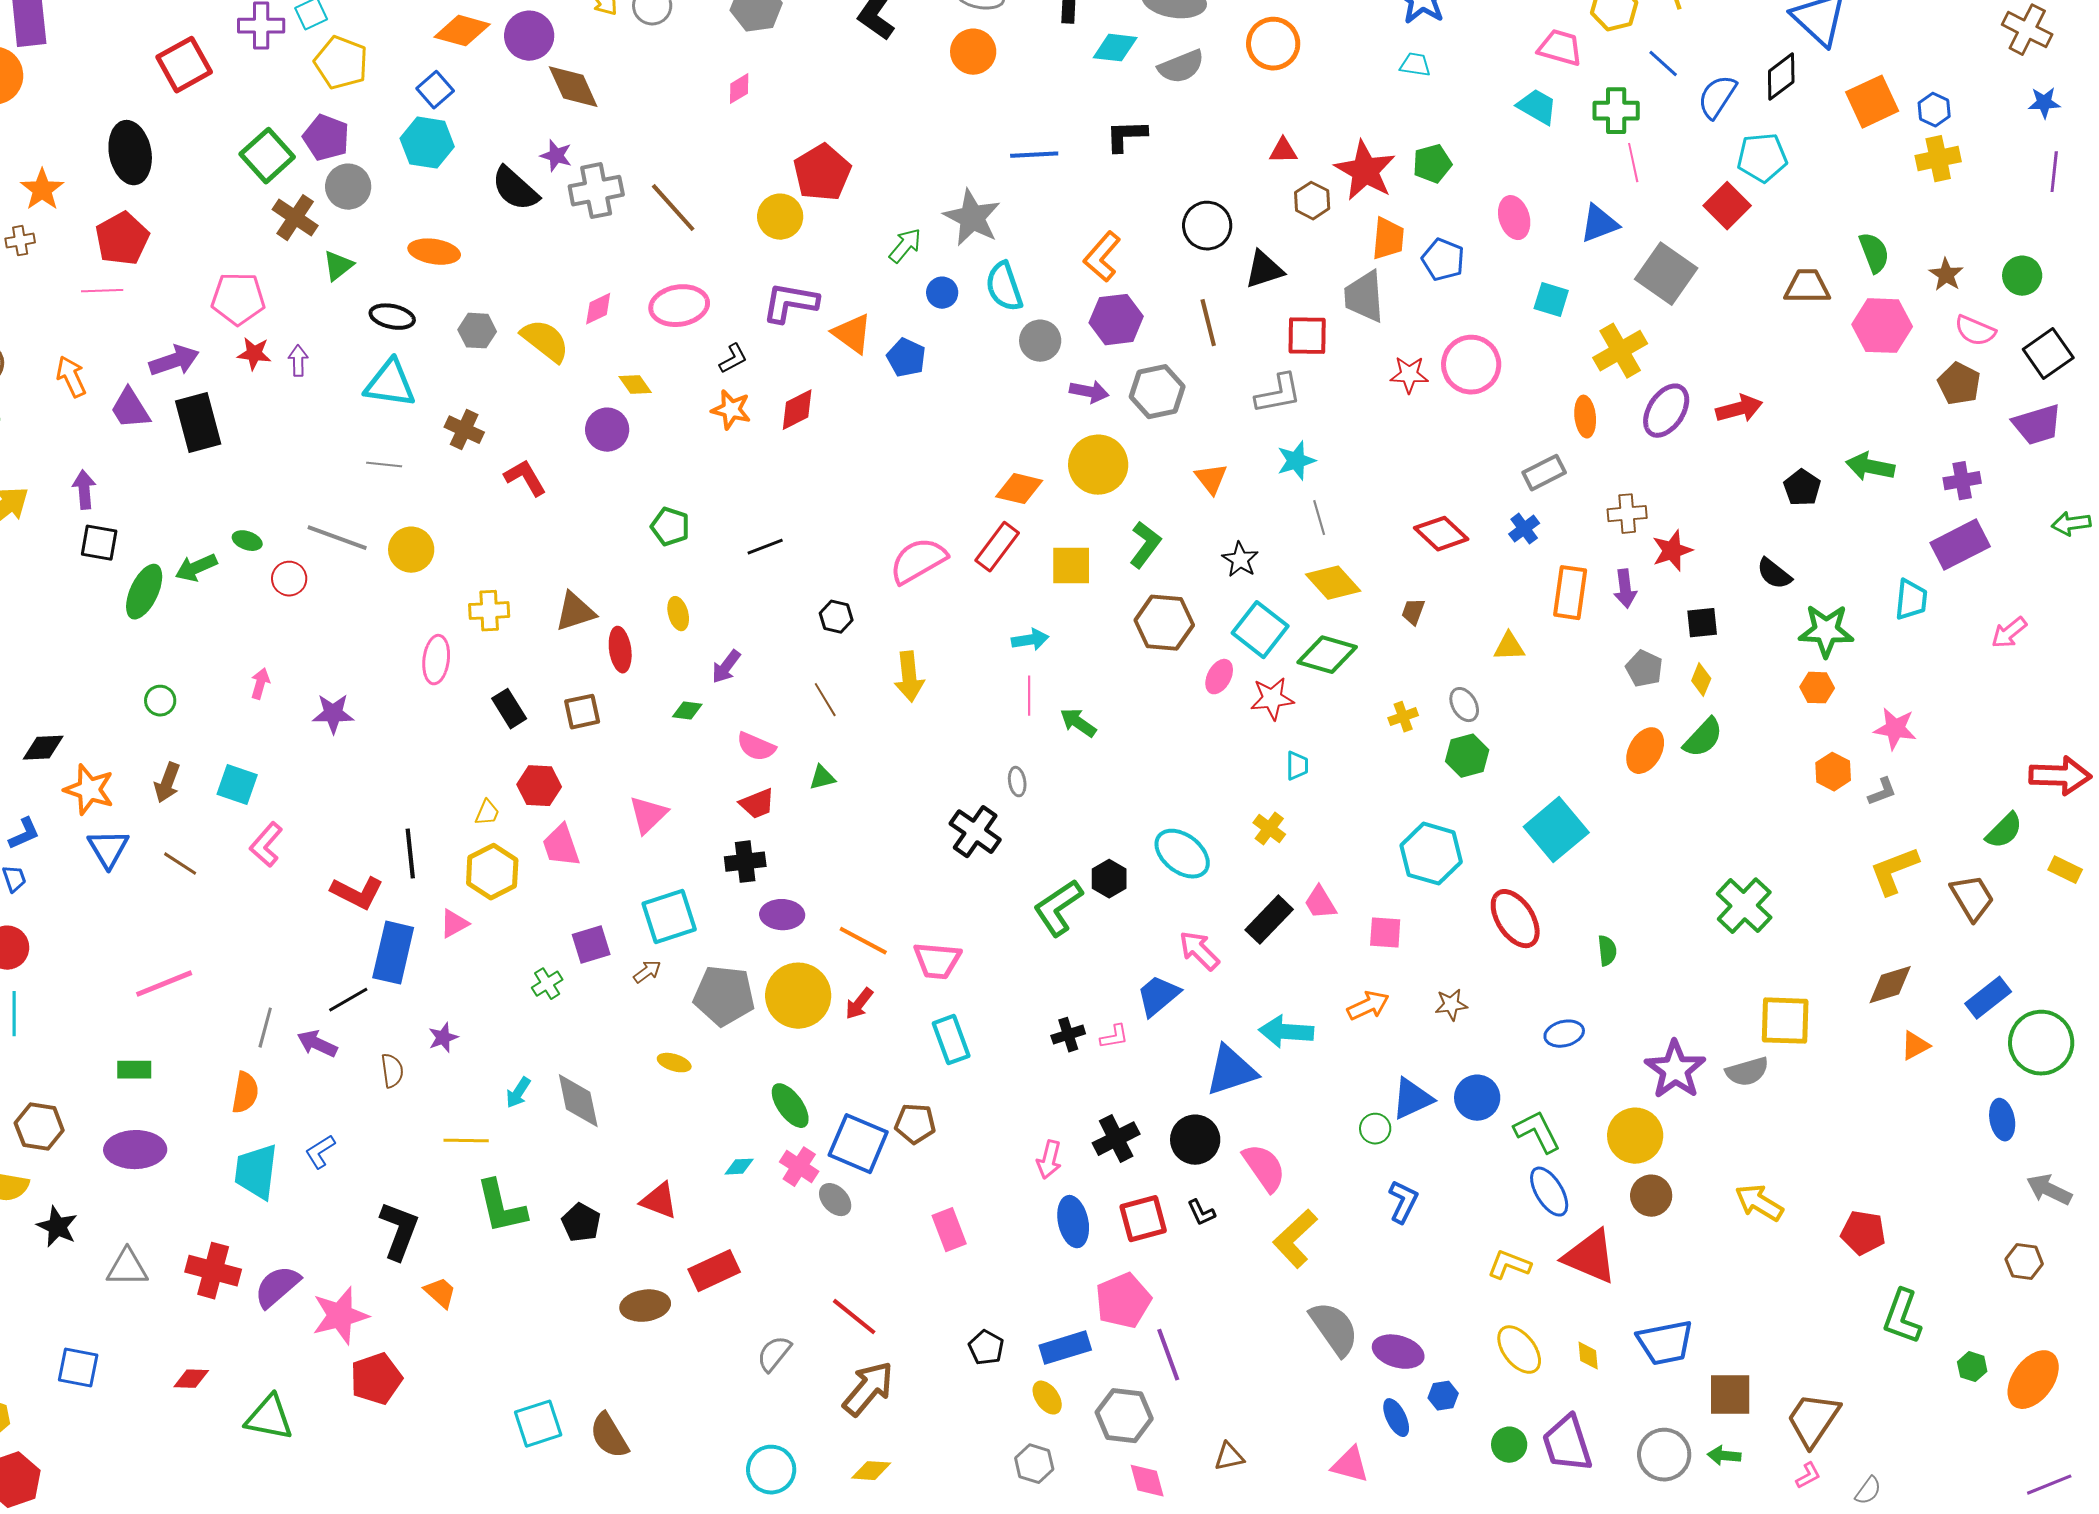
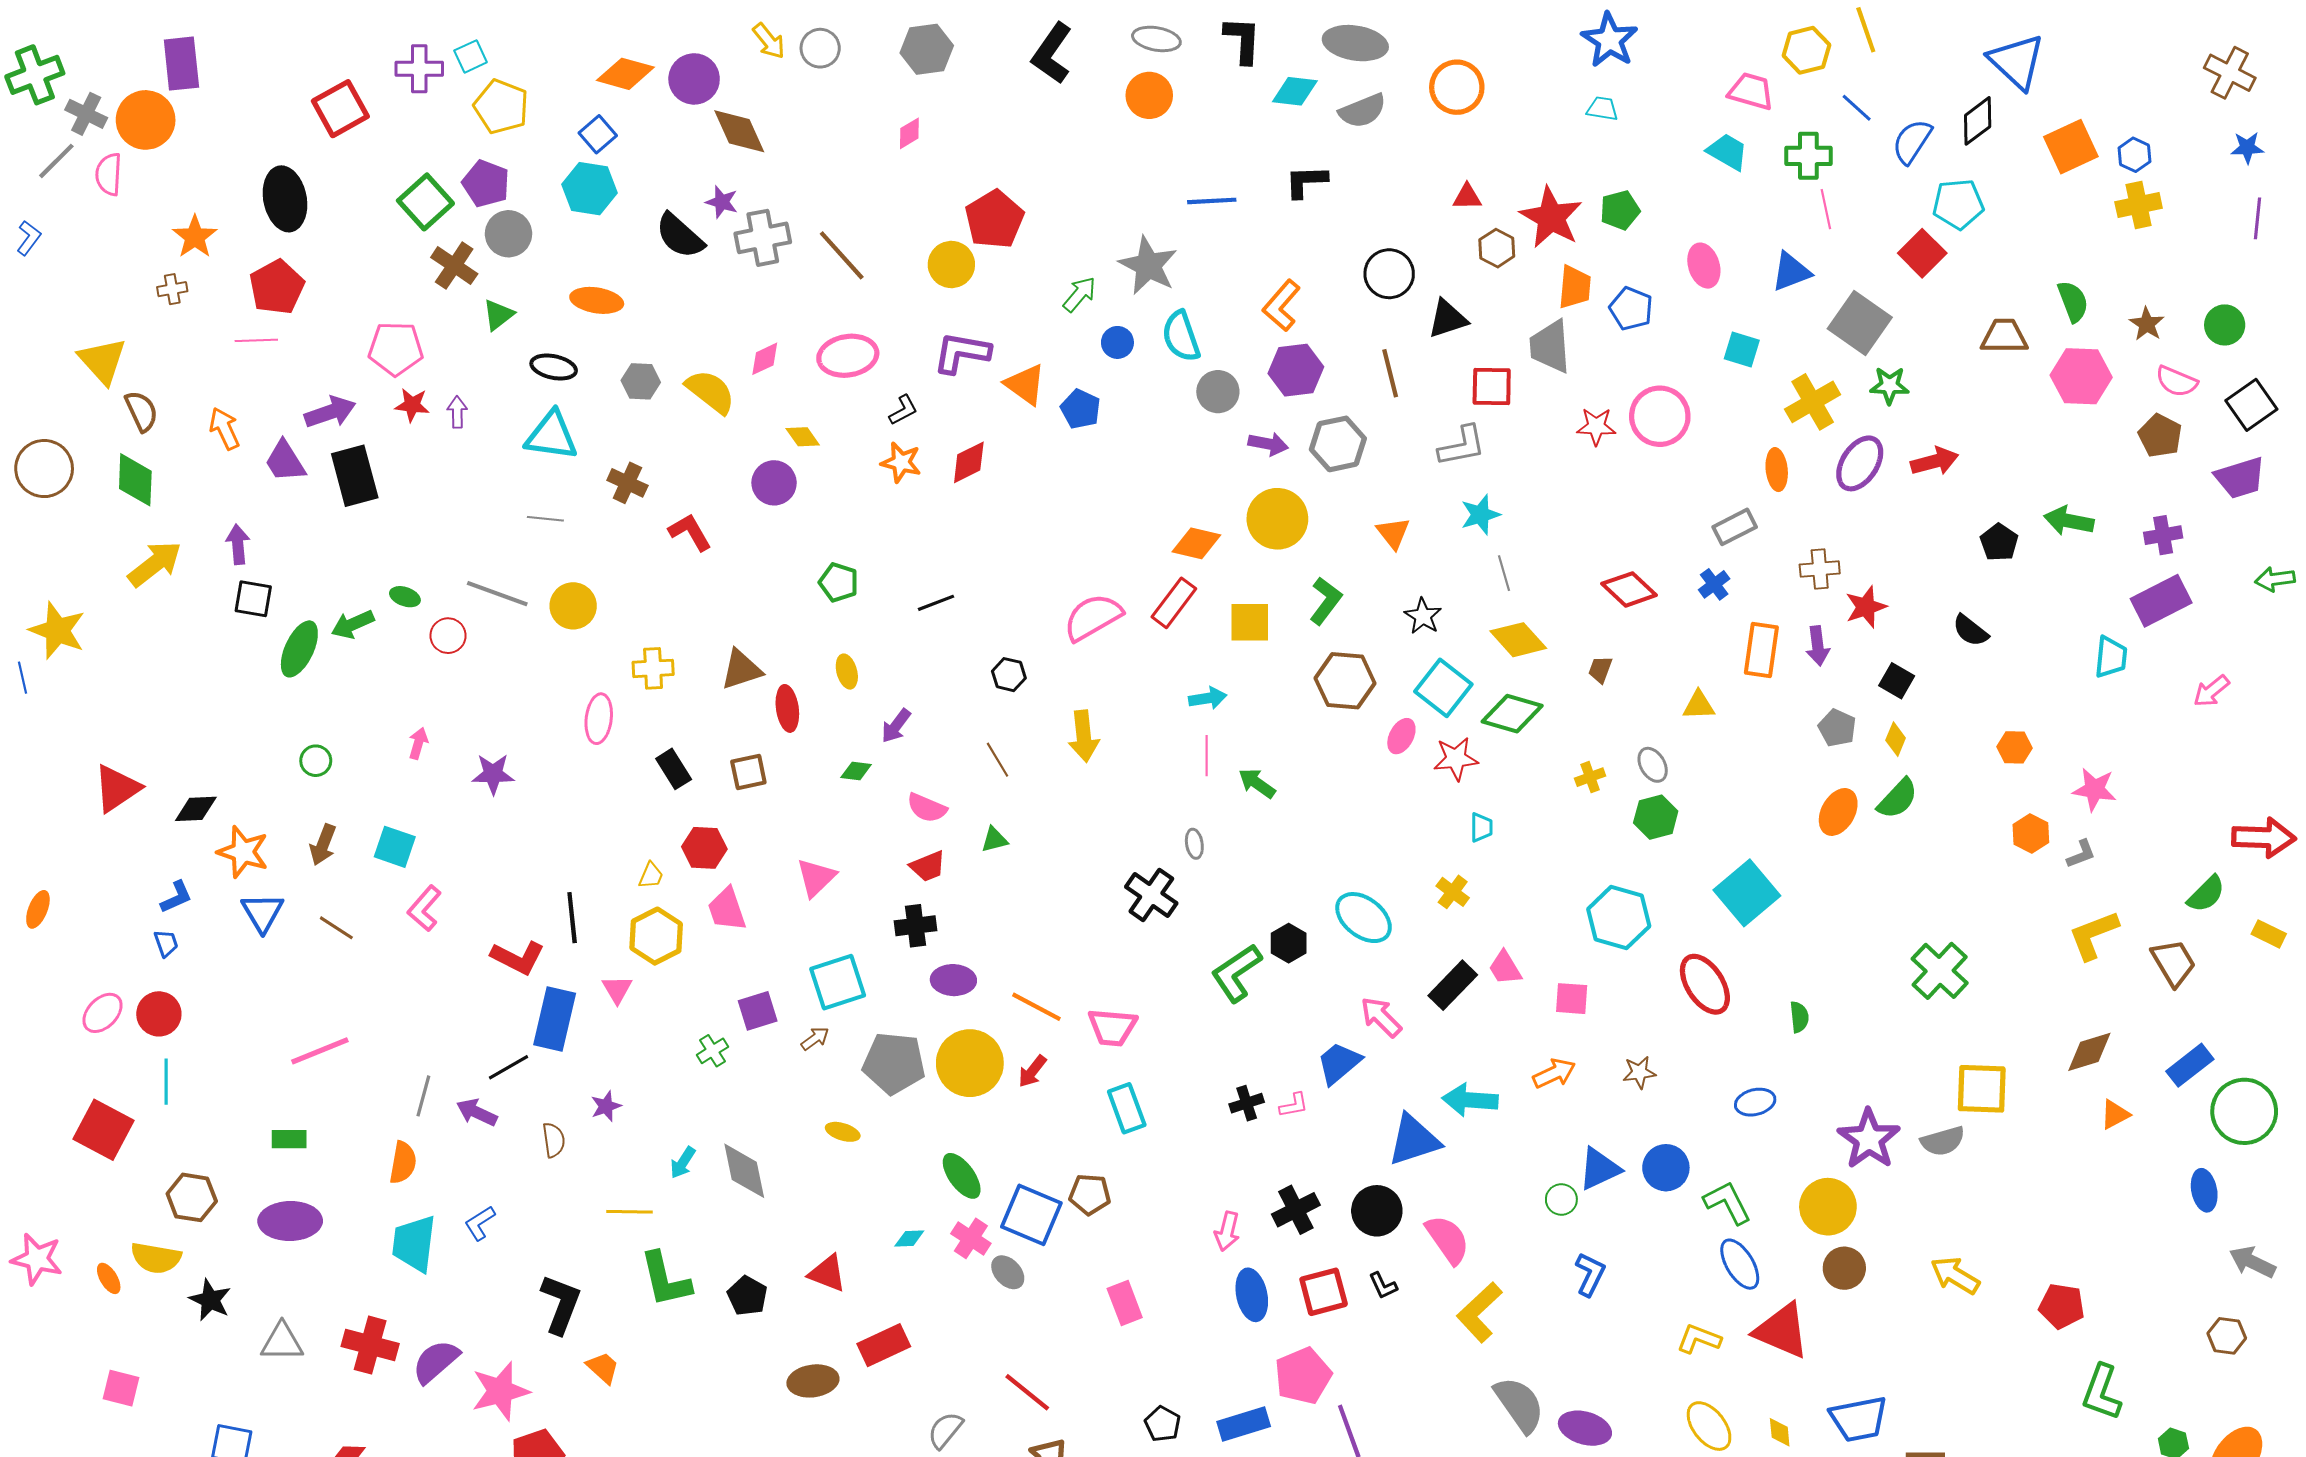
black square: (1702, 623) -> (1897, 681), turned 36
green star: (1826, 631) -> (1889, 385), moved, size x0.7
pink triangle: (454, 924) -> (617, 989), turned -32

